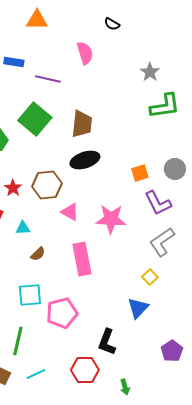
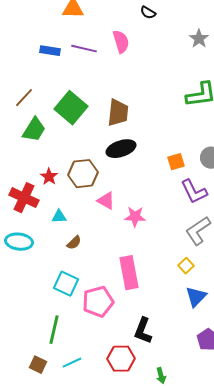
gray star: (150, 72) -> (199, 39), moved
purple line: (48, 79) -> (84, 49), moved
pink star: (111, 219) -> (135, 217), moved, size x0.7
pink rectangle: (82, 259) -> (129, 273), moved
cyan square: (30, 295) -> (66, 284), turned 30
blue triangle: (138, 308) -> (196, 297), moved

